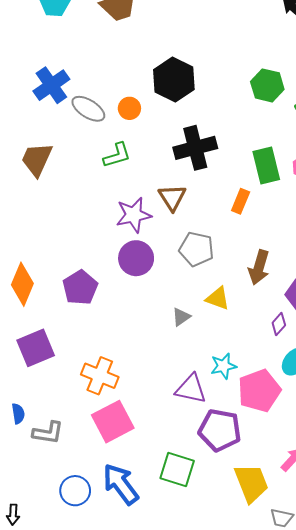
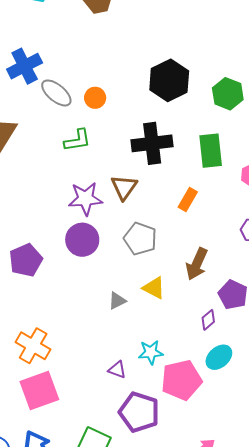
black hexagon: (174, 80) -> (169, 80), moved
green rectangle: (266, 165) -> (211, 151), moved
purple triangle: (191, 389) -> (117, 370), size x0.6

